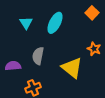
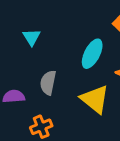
cyan ellipse: (55, 23) -> (92, 54), moved

